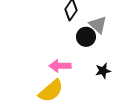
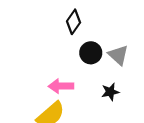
gray triangle: (98, 25) -> (118, 55), moved

